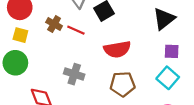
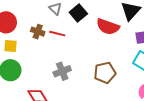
red semicircle: (117, 49) -> (108, 27), moved, turned 40
gray cross: (74, 74) -> (62, 71), turned -30

